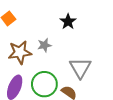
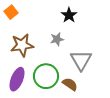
gray star: (44, 45) -> (57, 39), moved

